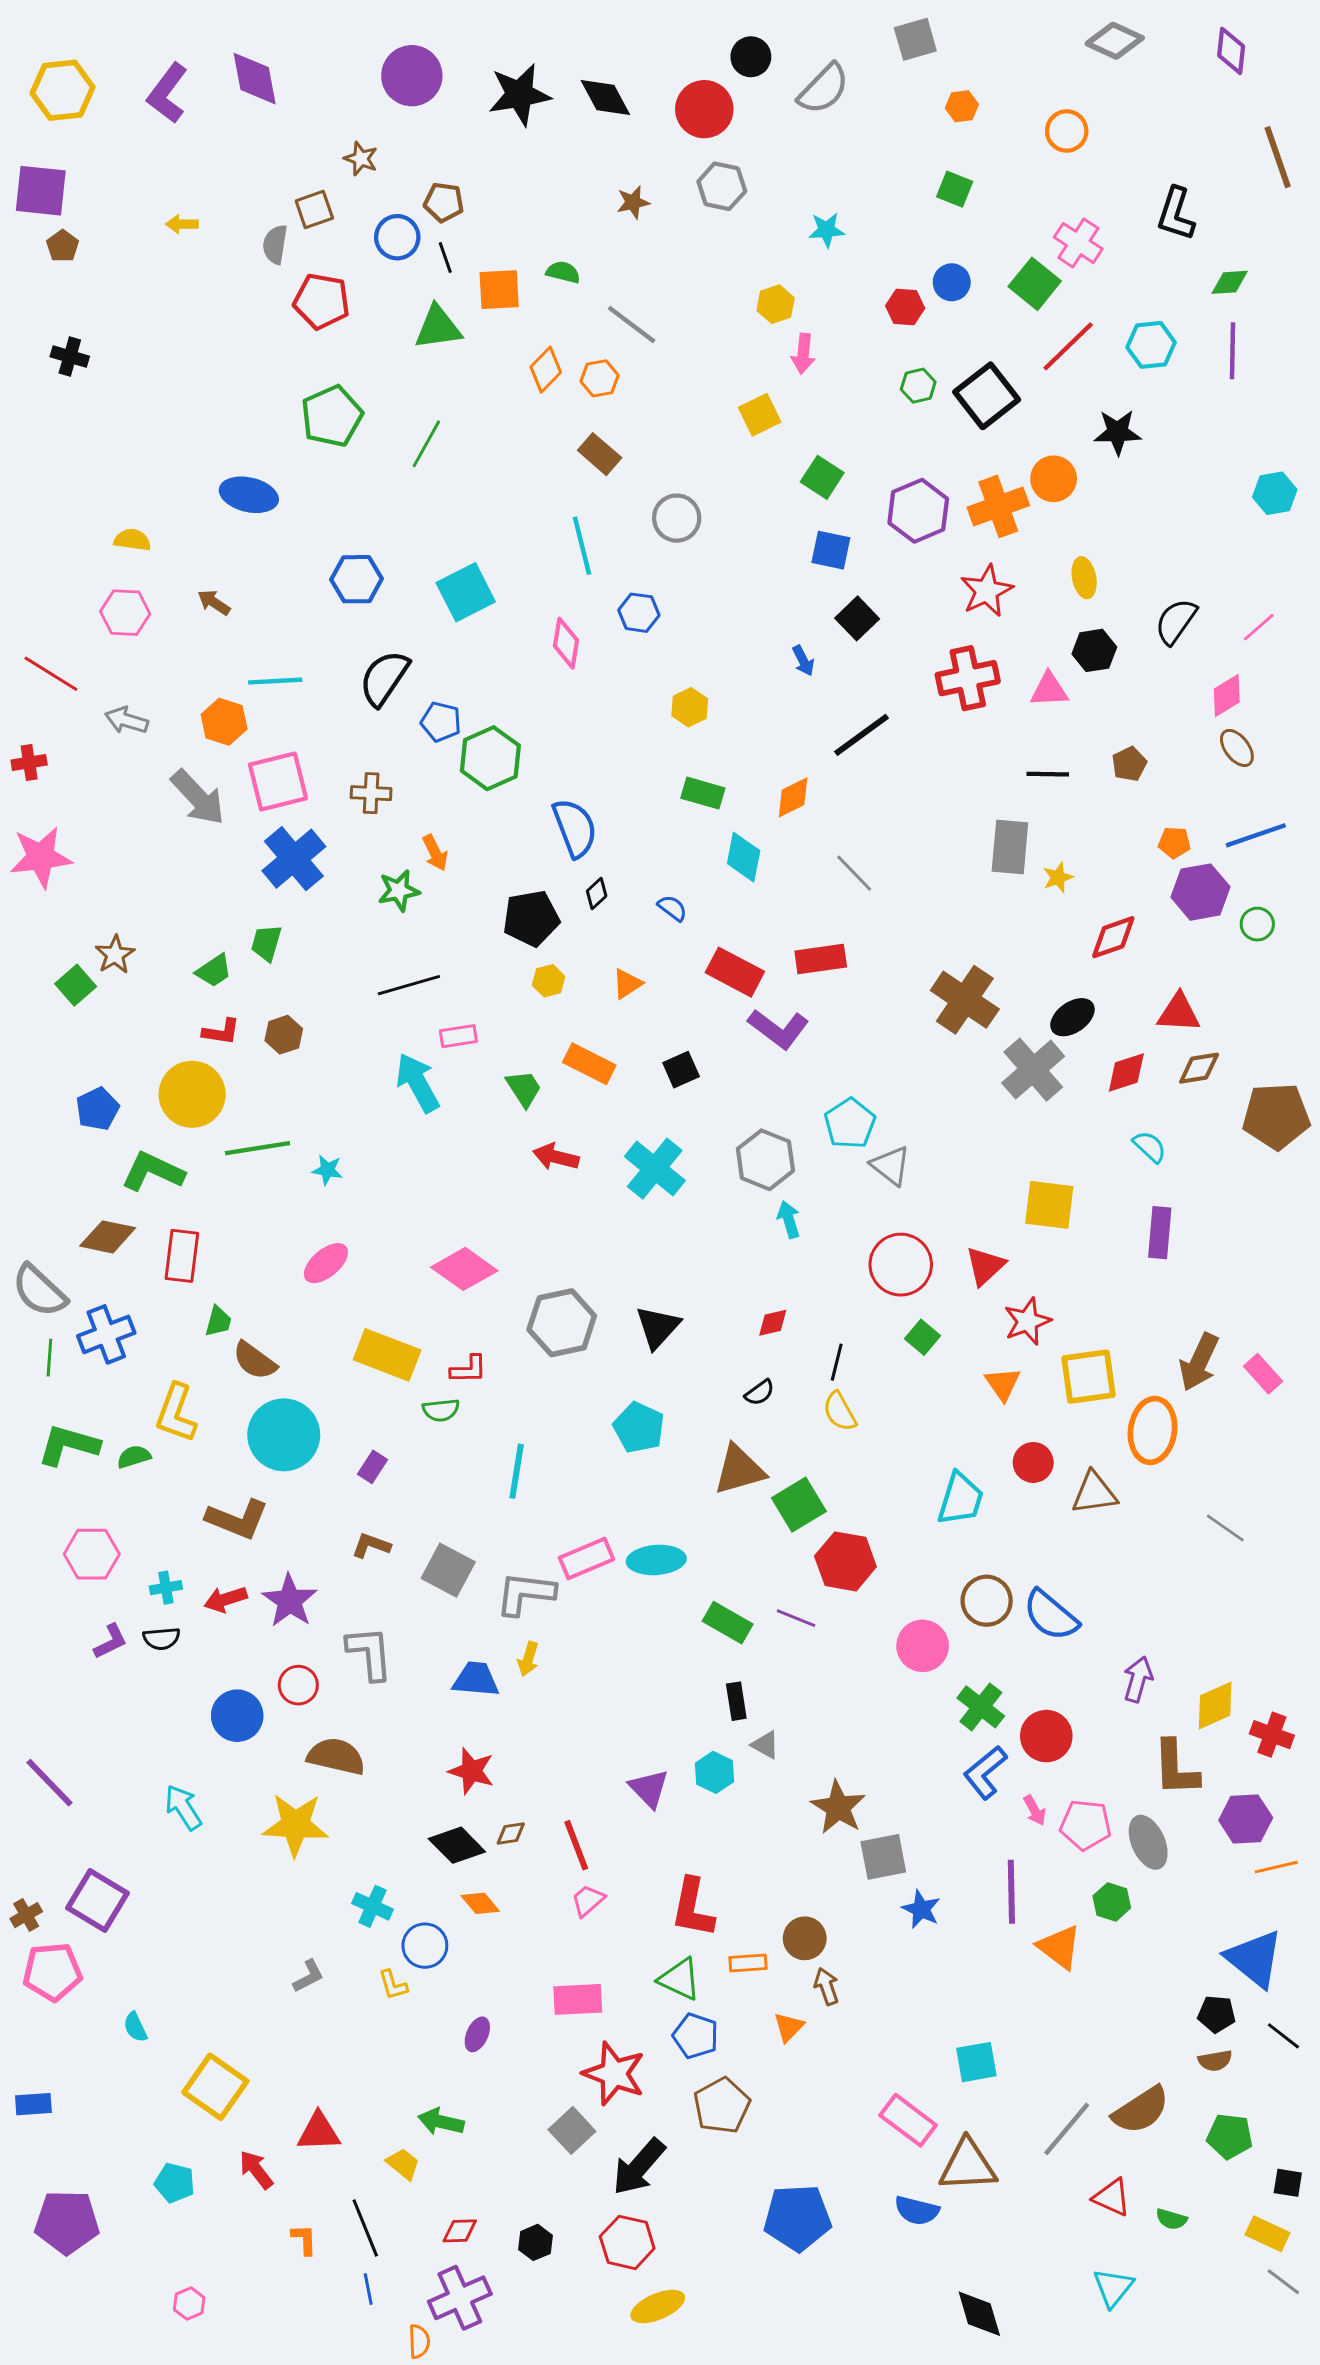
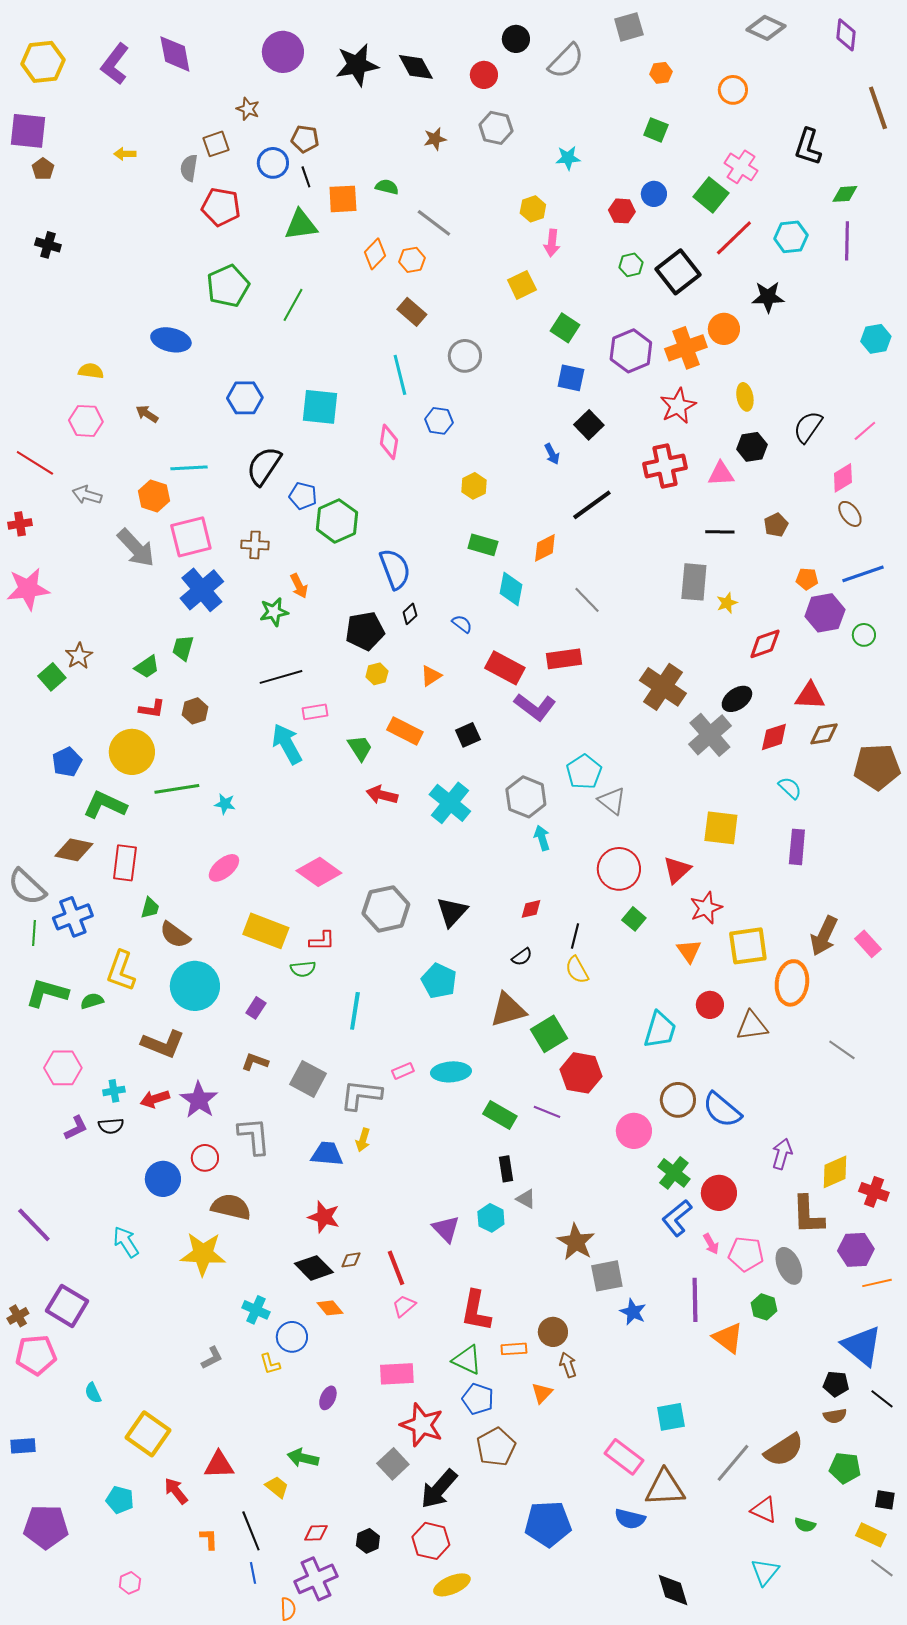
red circle: (704, 109) -> (484, 75), size x0.7
cyan square: (466, 592) -> (320, 407), turned 33
pink rectangle: (586, 1559) -> (403, 1071), size x0.6

